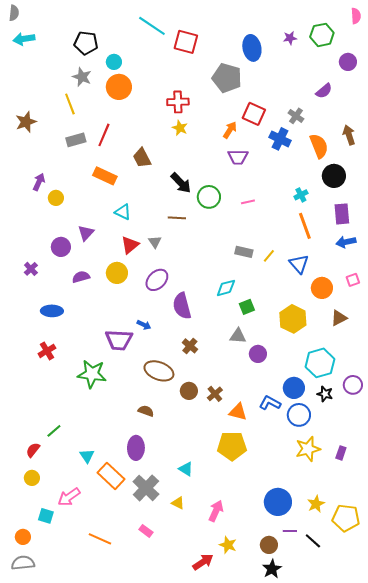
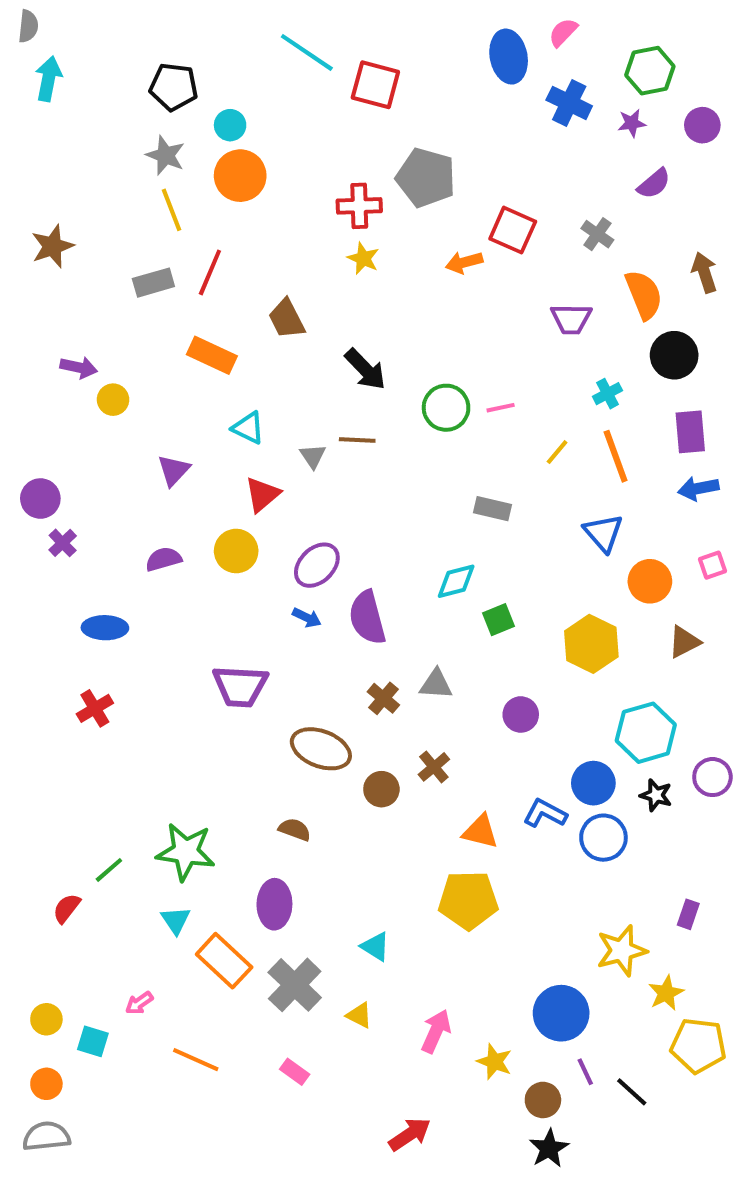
pink semicircle: (356, 16) -> (563, 32), moved, turned -133
purple star: (290, 38) -> (632, 123), moved
cyan arrow: (24, 39) -> (48, 79), turned 110
blue ellipse: (252, 48) -> (509, 57), moved
gray pentagon: (227, 78) -> (426, 178), moved
yellow line: (70, 104) -> (172, 210), moved
orange arrow: (230, 130) -> (464, 262), turned -138
blue cross: (280, 139) -> (569, 103), moved
purple trapezoid: (238, 157) -> (571, 319), moved
purple arrow: (39, 182) -> (79, 367), turned 78
green circle: (209, 197) -> (446, 408), moved
gray triangle: (155, 242) -> (313, 456), moved
purple circle: (61, 247) -> (40, 499), moved
yellow line: (269, 256) -> (557, 452), moved
blue arrow: (144, 325) -> (307, 618), moved
gray triangle: (238, 336) -> (436, 684), moved
green star: (92, 374) -> (186, 852), moved
brown cross: (215, 394) -> (434, 767), moved
yellow star: (308, 449) -> (622, 951), moved
yellow circle: (32, 478) -> (46, 1019), moved
pink arrow: (69, 497) -> (139, 1003), size x0.6
yellow star: (316, 504) -> (666, 993), moved
purple line: (290, 531) -> (585, 1072), turned 64
orange line: (100, 539) -> (196, 1060), moved
yellow star: (228, 545) -> (494, 1062), moved

